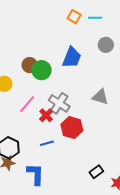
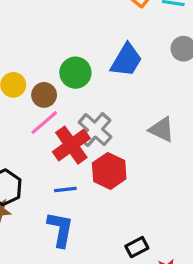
brown circle: (30, 65) -> (44, 95), moved
red cross: (46, 115) -> (71, 145), size x1.6
blue L-shape: (35, 174) -> (60, 229), moved

